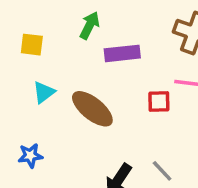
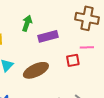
brown ellipse: (92, 109) -> (36, 70), turned -55

